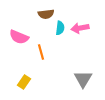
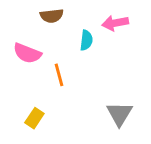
brown semicircle: (46, 14) -> (52, 16), moved
pink arrow: (80, 28) -> (115, 23), moved

